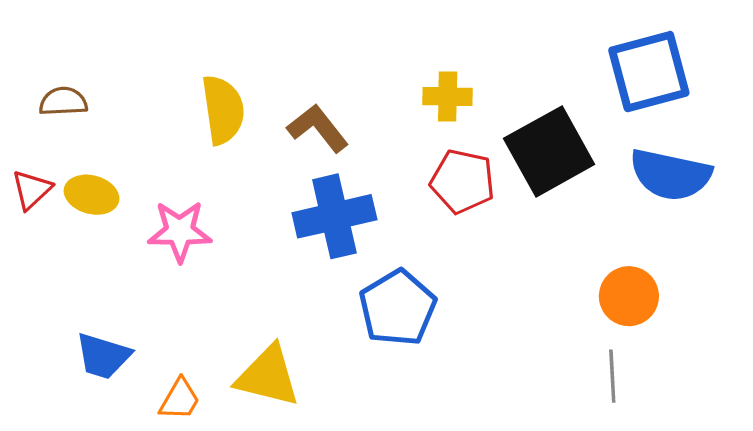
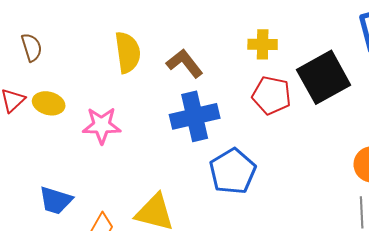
brown semicircle: (63, 101) -> (32, 47), turned 76

